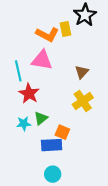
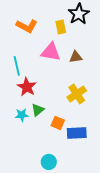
orange L-shape: (47, 34) -> (27, 26), moved
pink triangle: (42, 60) -> (51, 52), moved
brown triangle: (82, 72) -> (76, 57), moved, turned 40
blue rectangle: (52, 145) -> (77, 133), moved

